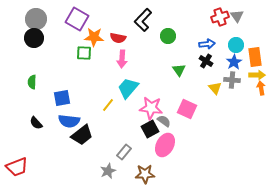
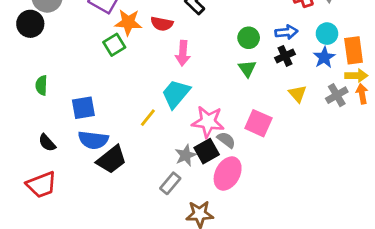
green circle: (168, 36) -> (249, 38), moved
black circle: (34, 38) -> (30, 24), moved
green square: (84, 53) -> (114, 45), turned -35
pink arrow: (122, 59) -> (183, 53), moved
black cross: (206, 61) -> (285, 56), turned 32
gray cross: (232, 80) -> (337, 95), moved, turned -35
red trapezoid: (17, 167) -> (41, 185), moved
gray star: (108, 171) -> (186, 155), moved

